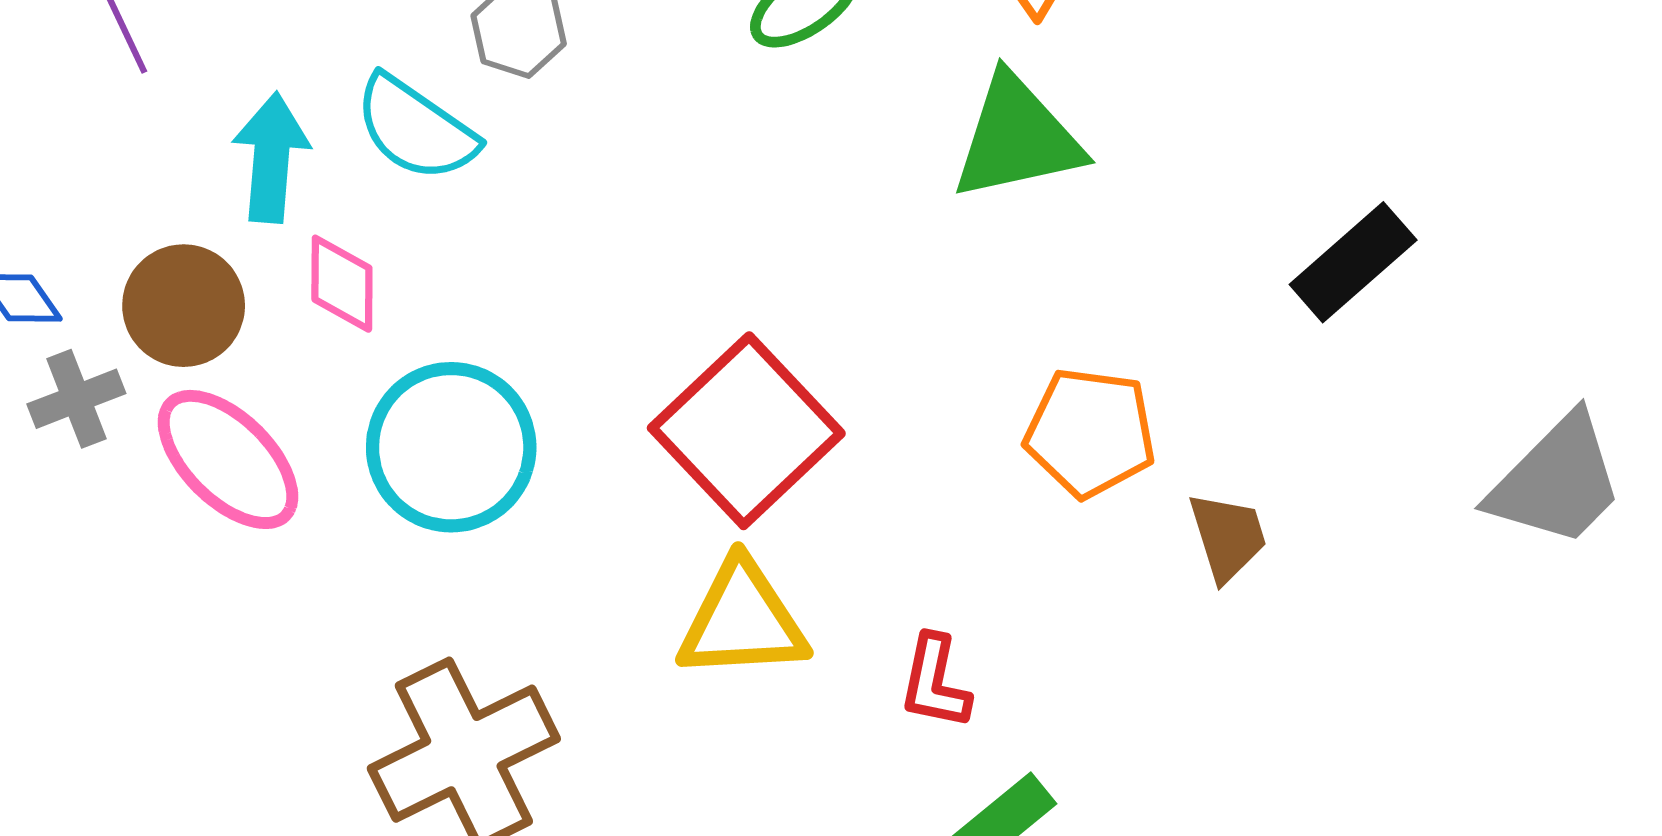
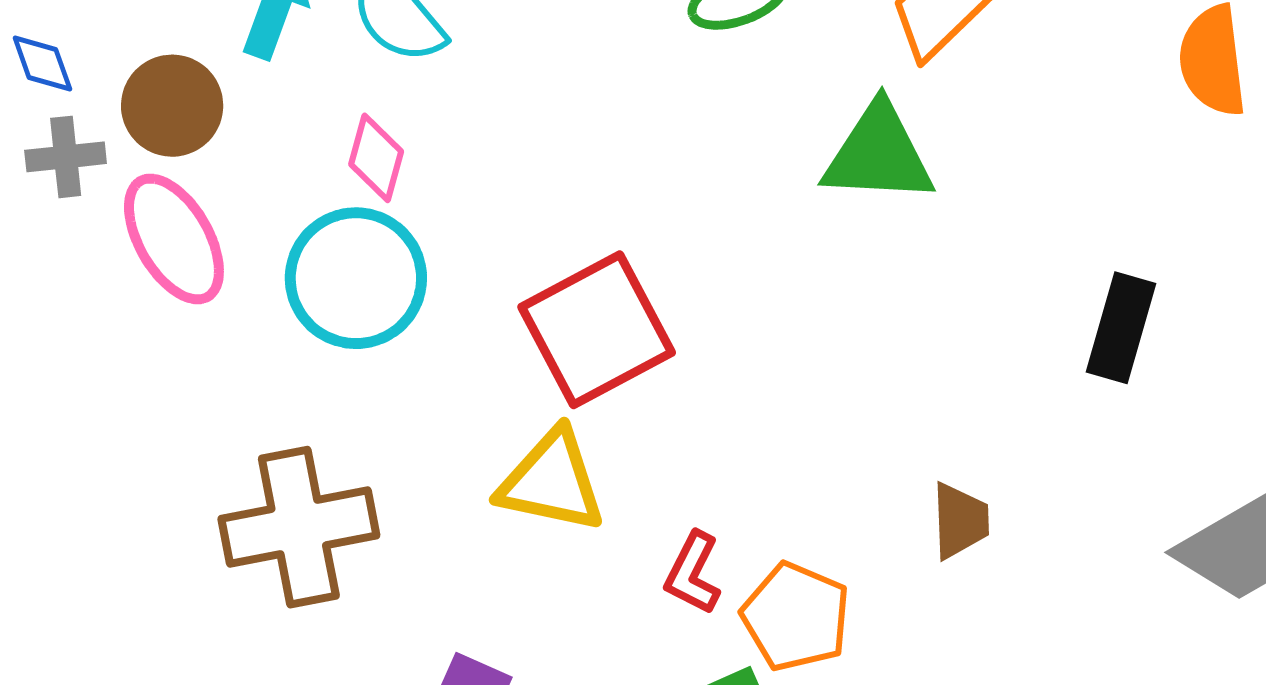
black rectangle: (1353, 262) -> (1121, 328), turned -48
pink diamond: (342, 284) -> (376, 158), moved
orange pentagon: (1090, 433) -> (796, 617), moved

